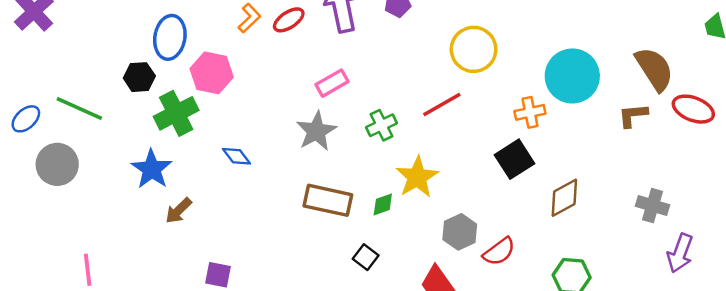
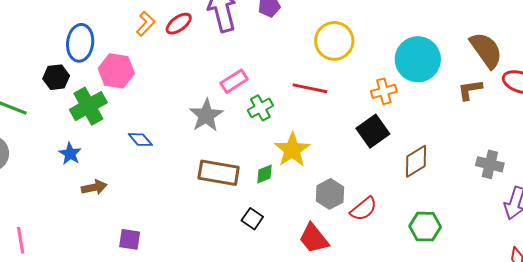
pink rectangle: (332, 83) -> (234, 81), moved
red line: (442, 105) -> (310, 88), turned 44
blue star: (152, 169) -> (70, 154), size x0.7
brown arrow: (178, 211) -> (94, 187), turned -145

